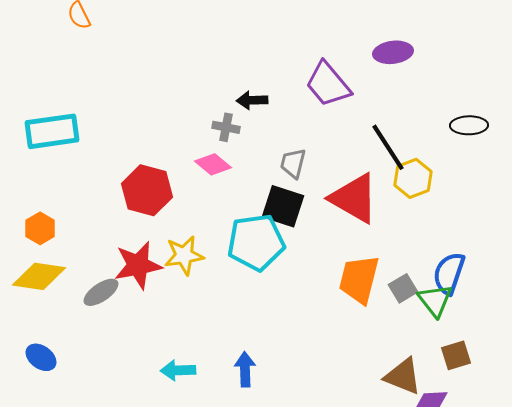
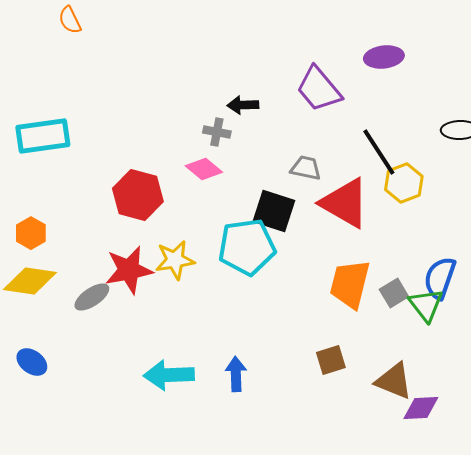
gray trapezoid: (293, 163) -> (306, 168), moved, turned 88
brown square: (456, 355) -> (331, 360), moved
cyan arrow: (178, 370) -> (169, 375), size x1.4

